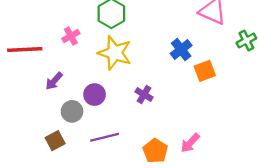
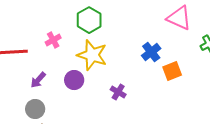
purple circle: (95, 95) -> (74, 80), moved
gray circle: (72, 111) -> (35, 109), moved

